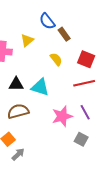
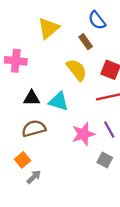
blue semicircle: (47, 21) -> (97, 20), moved
yellow triangle: (27, 40) -> (48, 28), moved, size x1.5
yellow semicircle: (56, 59) -> (77, 70), size x1.5

